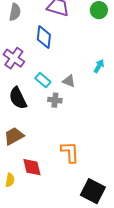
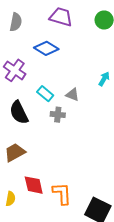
blue diamond: (44, 37) -> (46, 48), turned -65
orange L-shape: (70, 152) -> (62, 193), moved

